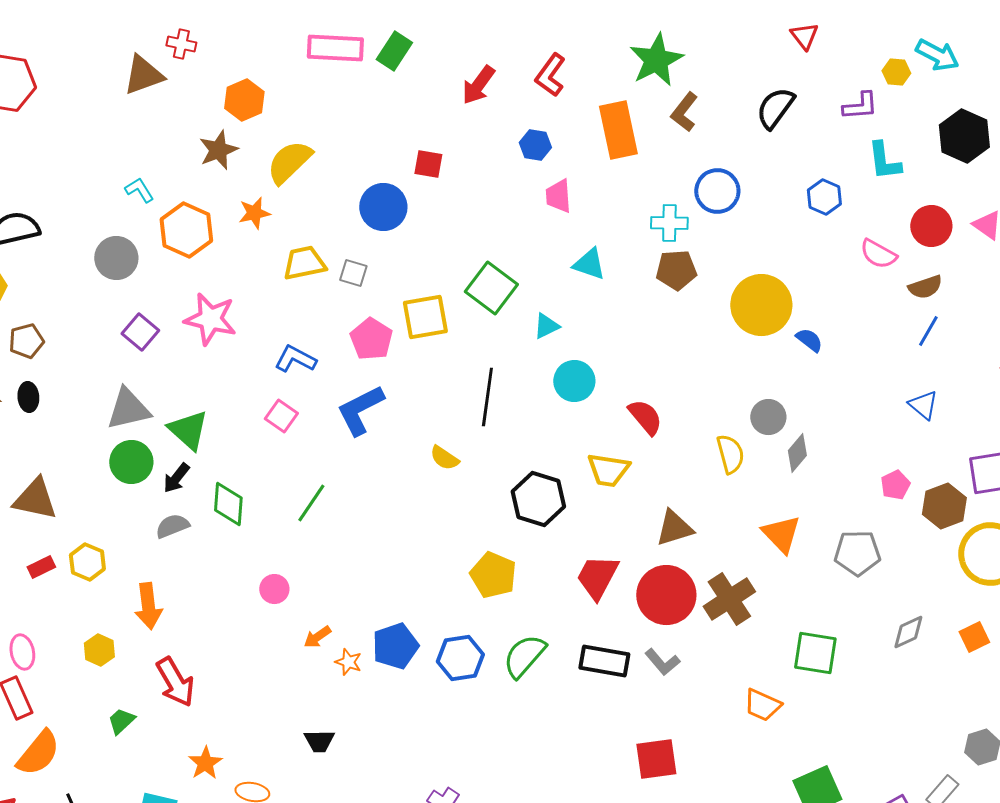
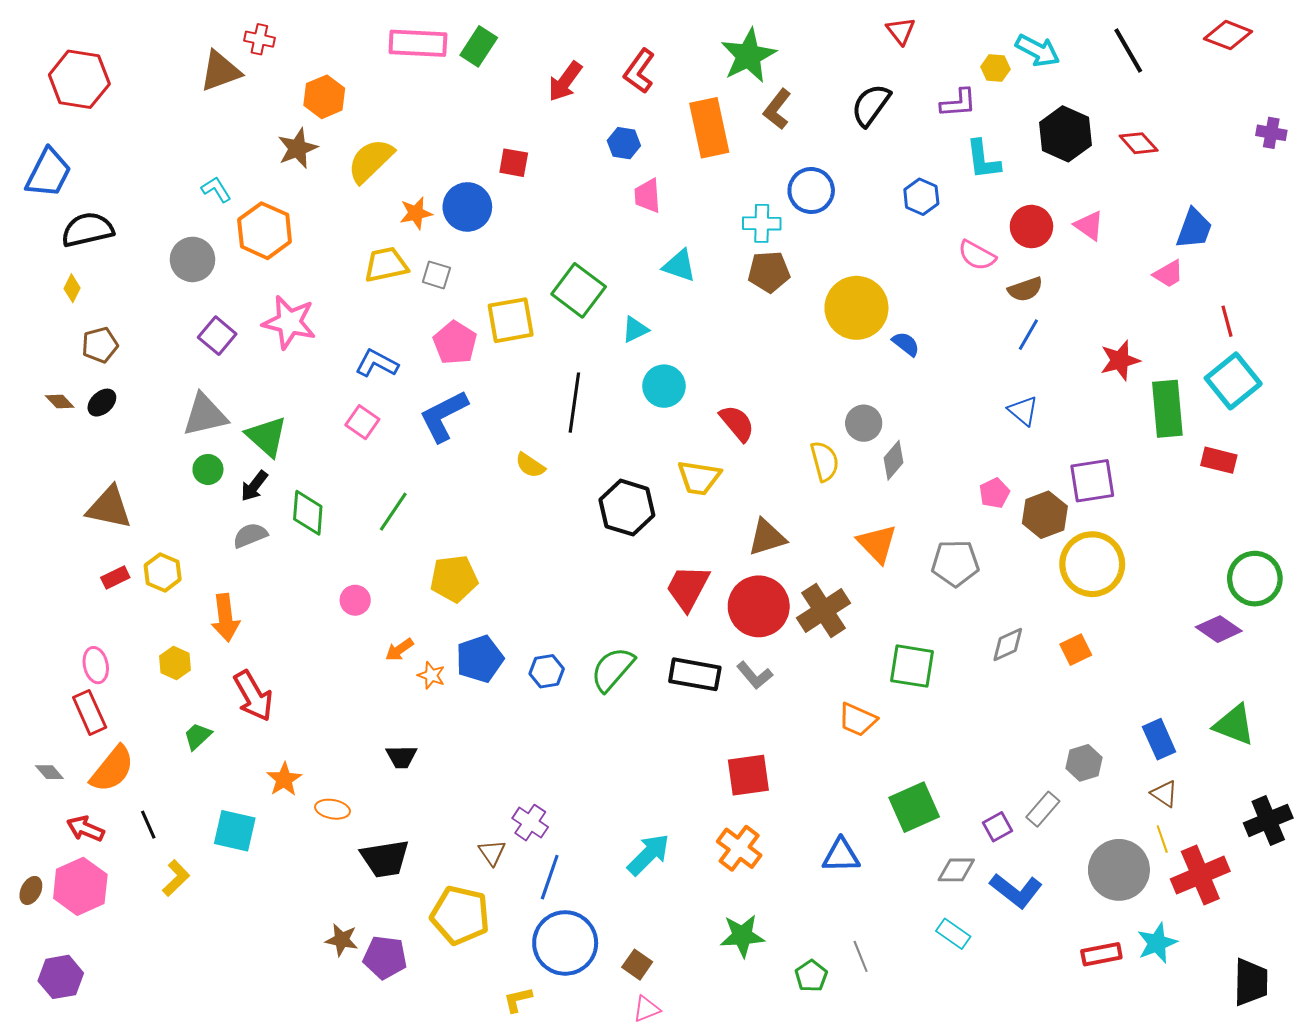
orange star: (254, 213) -> (416, 213), moved
black ellipse: (28, 397) -> (102, 403), turned 52
green circle: (131, 462) -> (208, 469), size x0.7
yellow pentagon: (493, 575) -> (454, 579), moved, turned -30
blue hexagon: (460, 658) -> (547, 671), size x0.7

